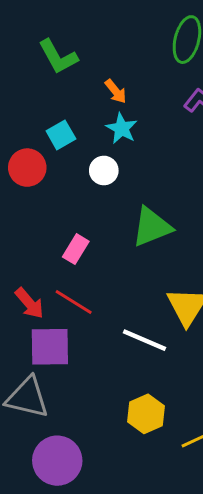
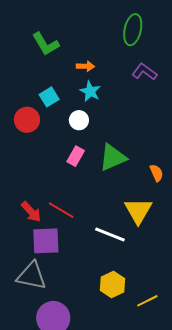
orange arrow: (116, 91) -> (85, 66), turned -48
pink rectangle: (76, 249) -> (76, 156), moved

